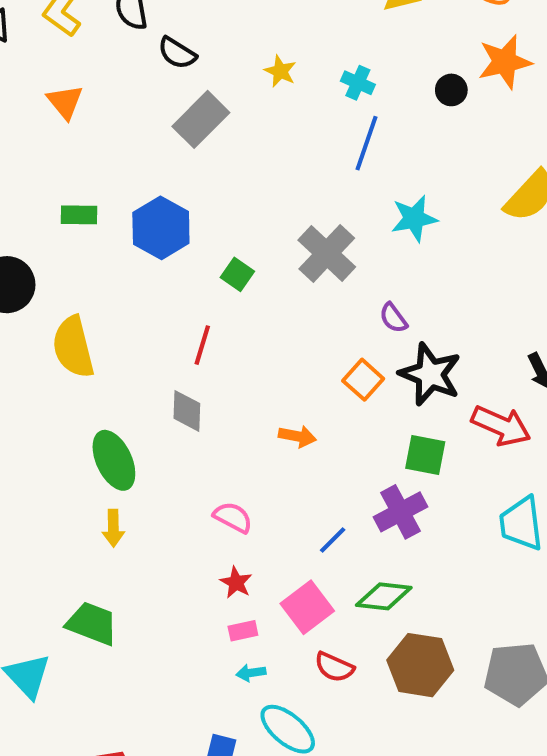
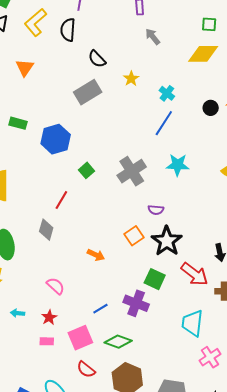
black semicircle: (177, 53) -> (97, 59), moved
purple semicircle: (393, 318) -> (156, 210), turned -63
purple cross: (400, 512) -> (136, 303), turned 35
cyan arrow: (251, 673) -> (17, 313), moved

